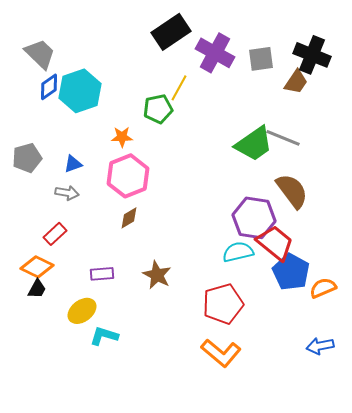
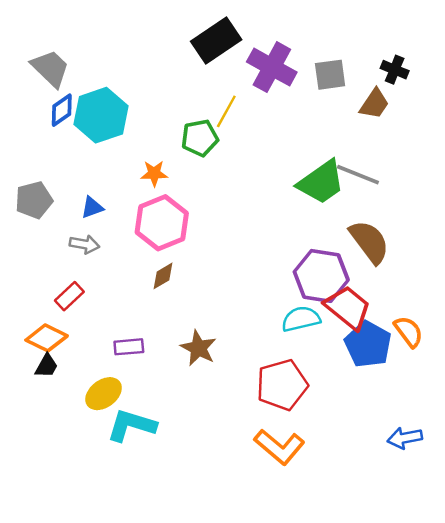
black cross: (312, 55) -> (395, 70), size x0.6
orange semicircle: (323, 288) -> (409, 332), moved, turned 76
cyan L-shape: (104, 336) -> (131, 425), size x1.4

